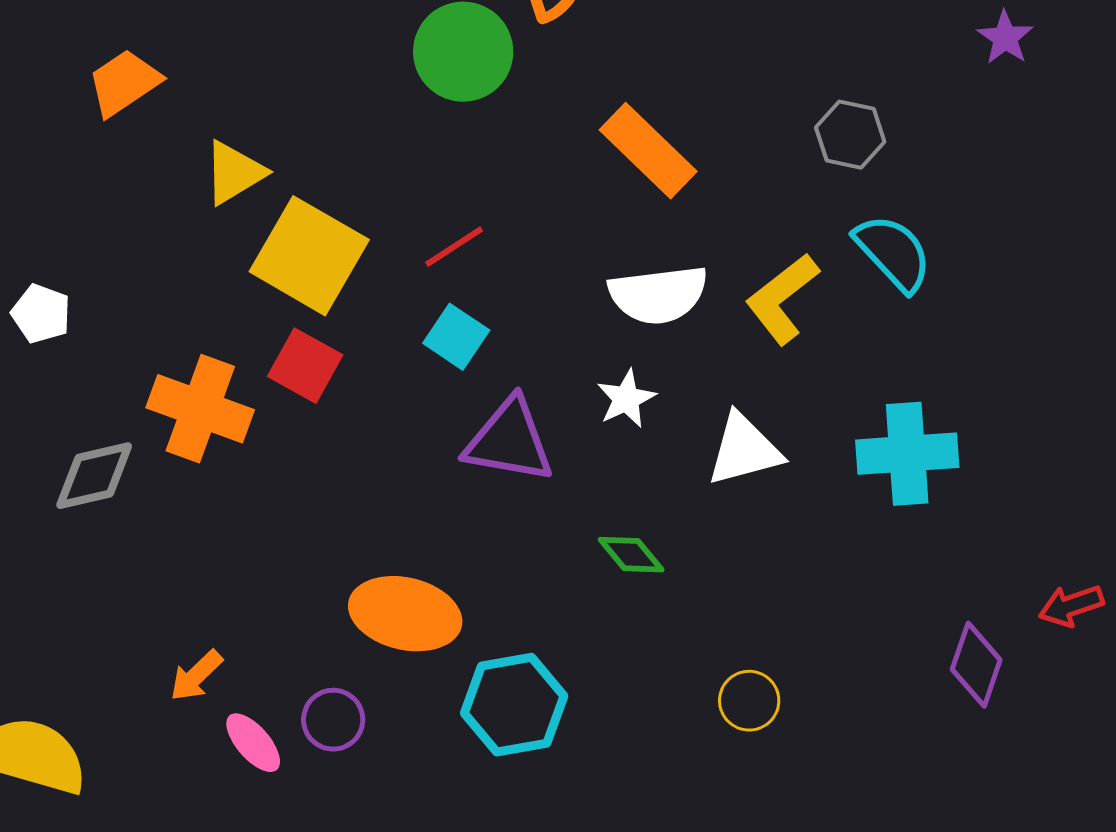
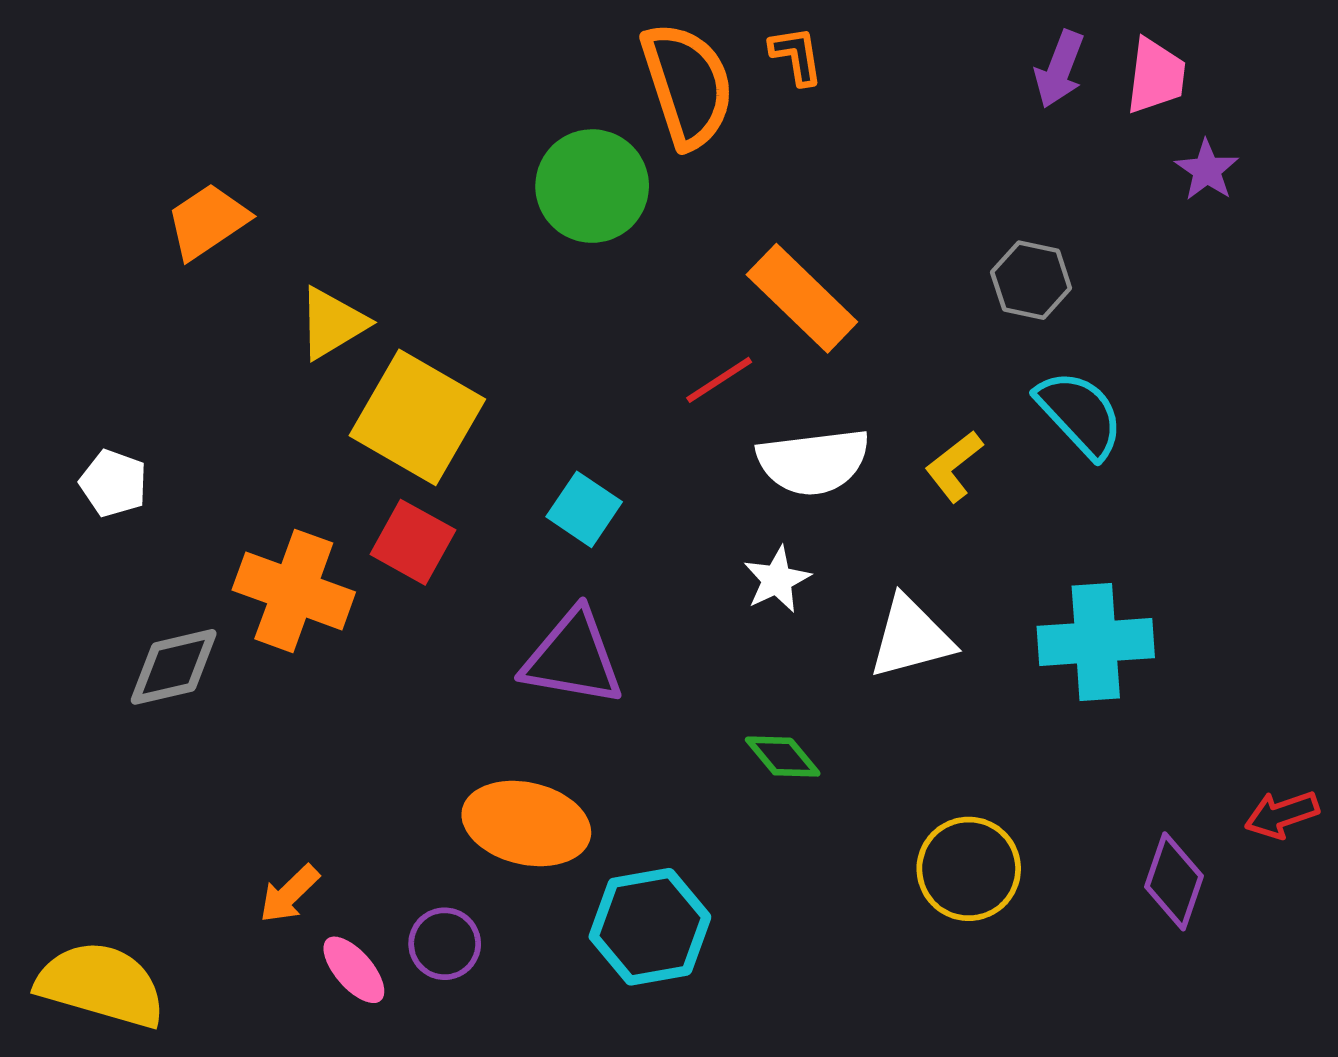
red line: (454, 247) -> (719, 380), moved
yellow L-shape: (782, 299) -> (954, 466), size x0.7
purple triangle: (509, 441) -> (573, 658), moved
yellow circle: (749, 701) -> (969, 869), moved, size x1.5

